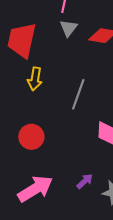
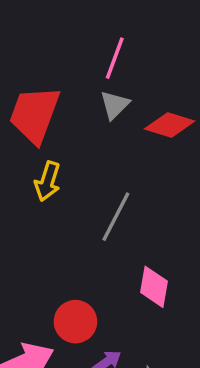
red circle: (31, 137) -> (75, 322), moved

